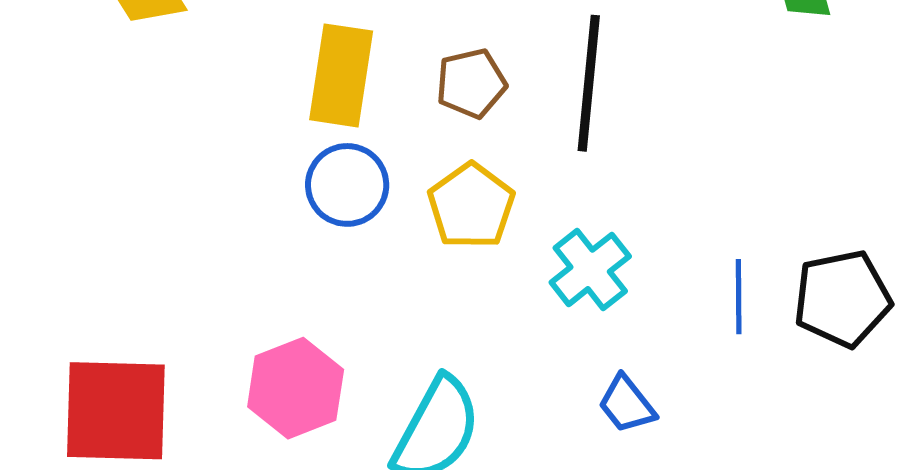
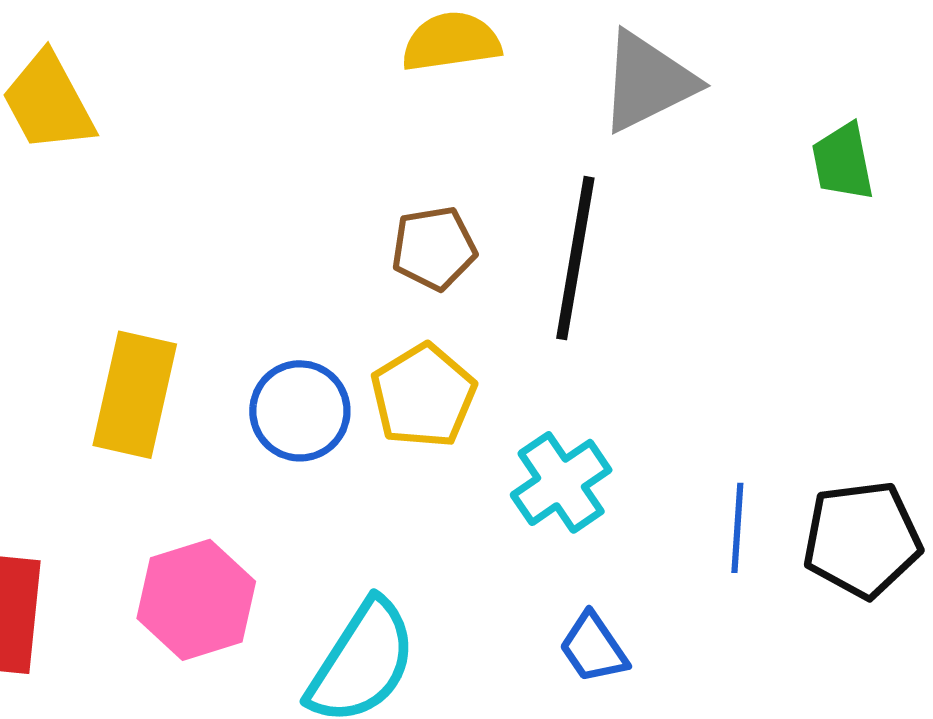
yellow rectangle: (341, 75) -> (135, 395), moved
blue circle: (347, 185) -> (300, 411), moved

